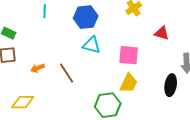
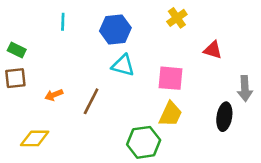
brown line: (67, 73) -> (91, 101), turned 60

